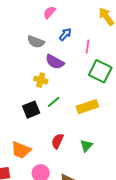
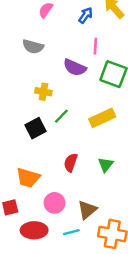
blue arrow: (65, 34) -> (86, 15), moved
purple semicircle: (55, 62) -> (75, 67), moved

